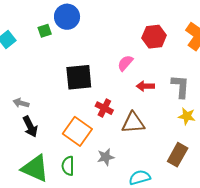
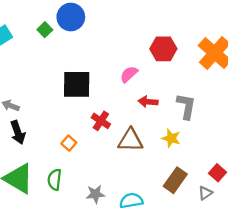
green square: (45, 31) -> (45, 30), turned -32
yellow star: (187, 116) -> (171, 138), moved
orange square: (77, 131) -> (69, 143), size x0.5
gray star: (106, 157) -> (95, 194), moved

